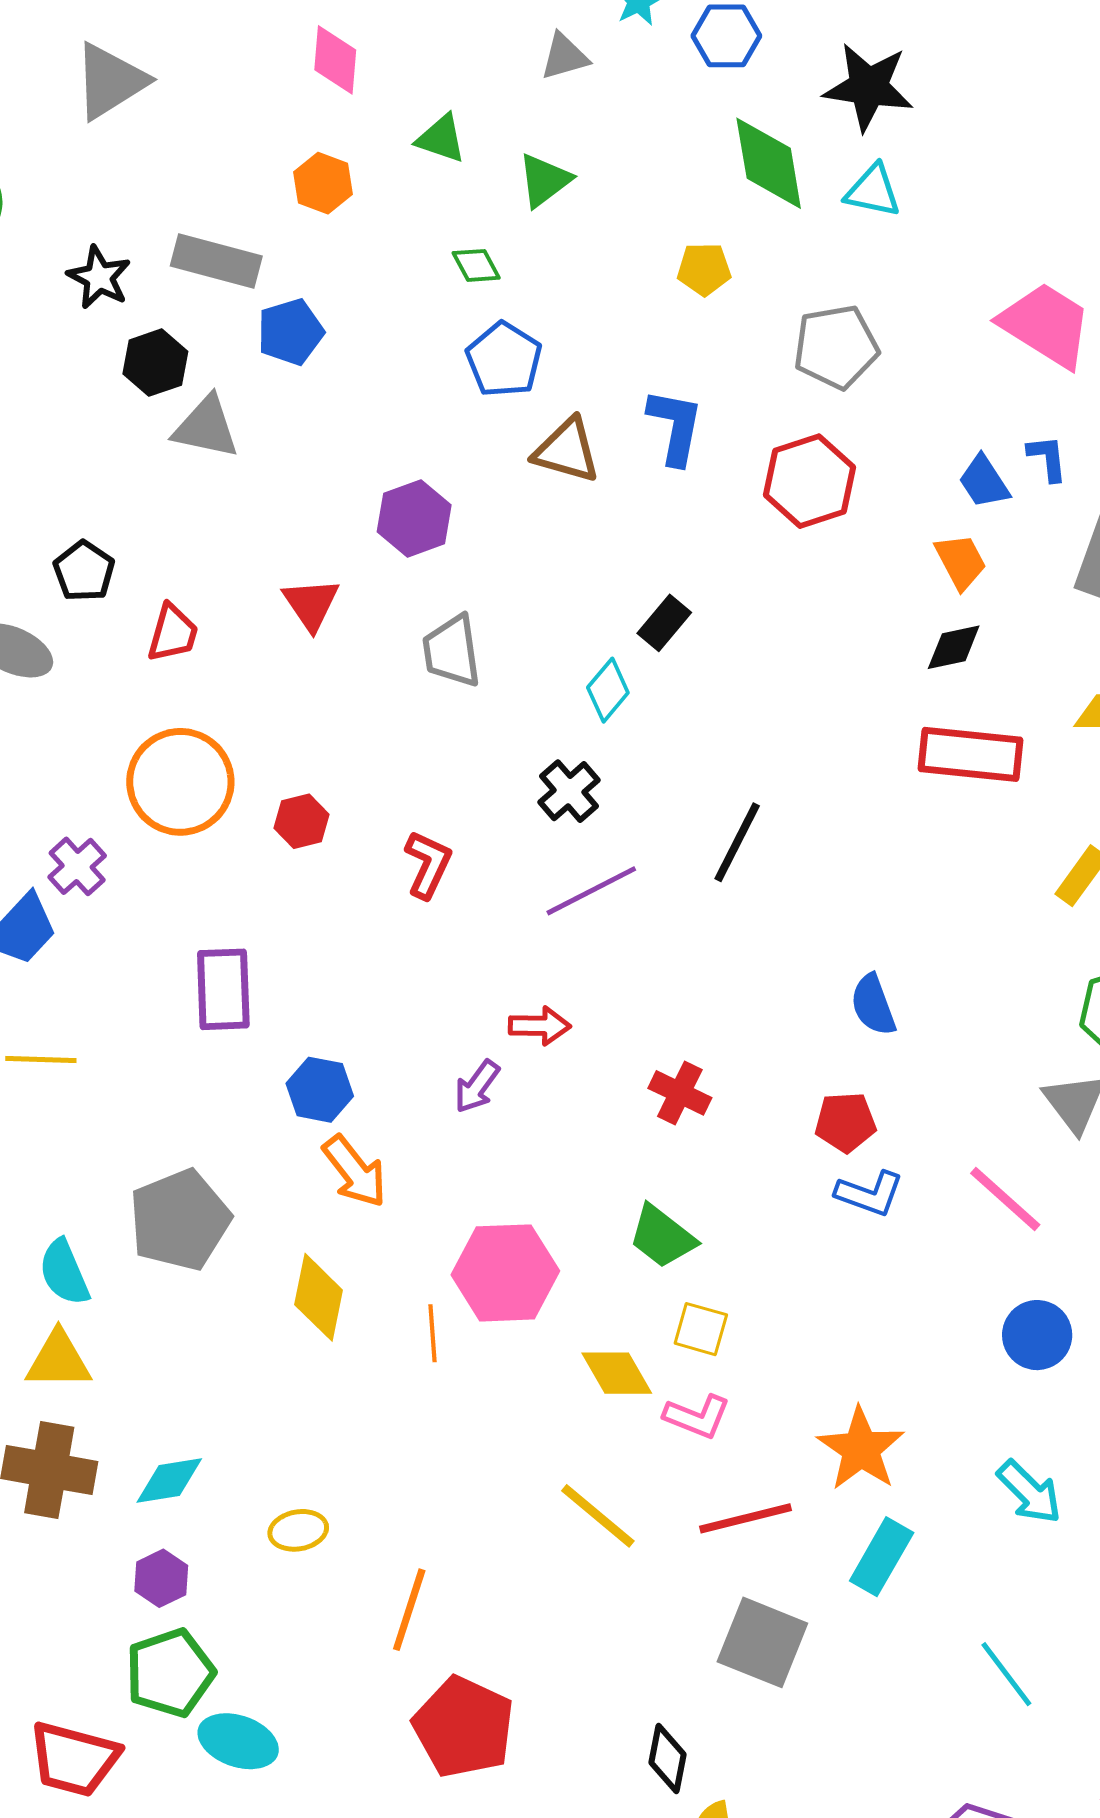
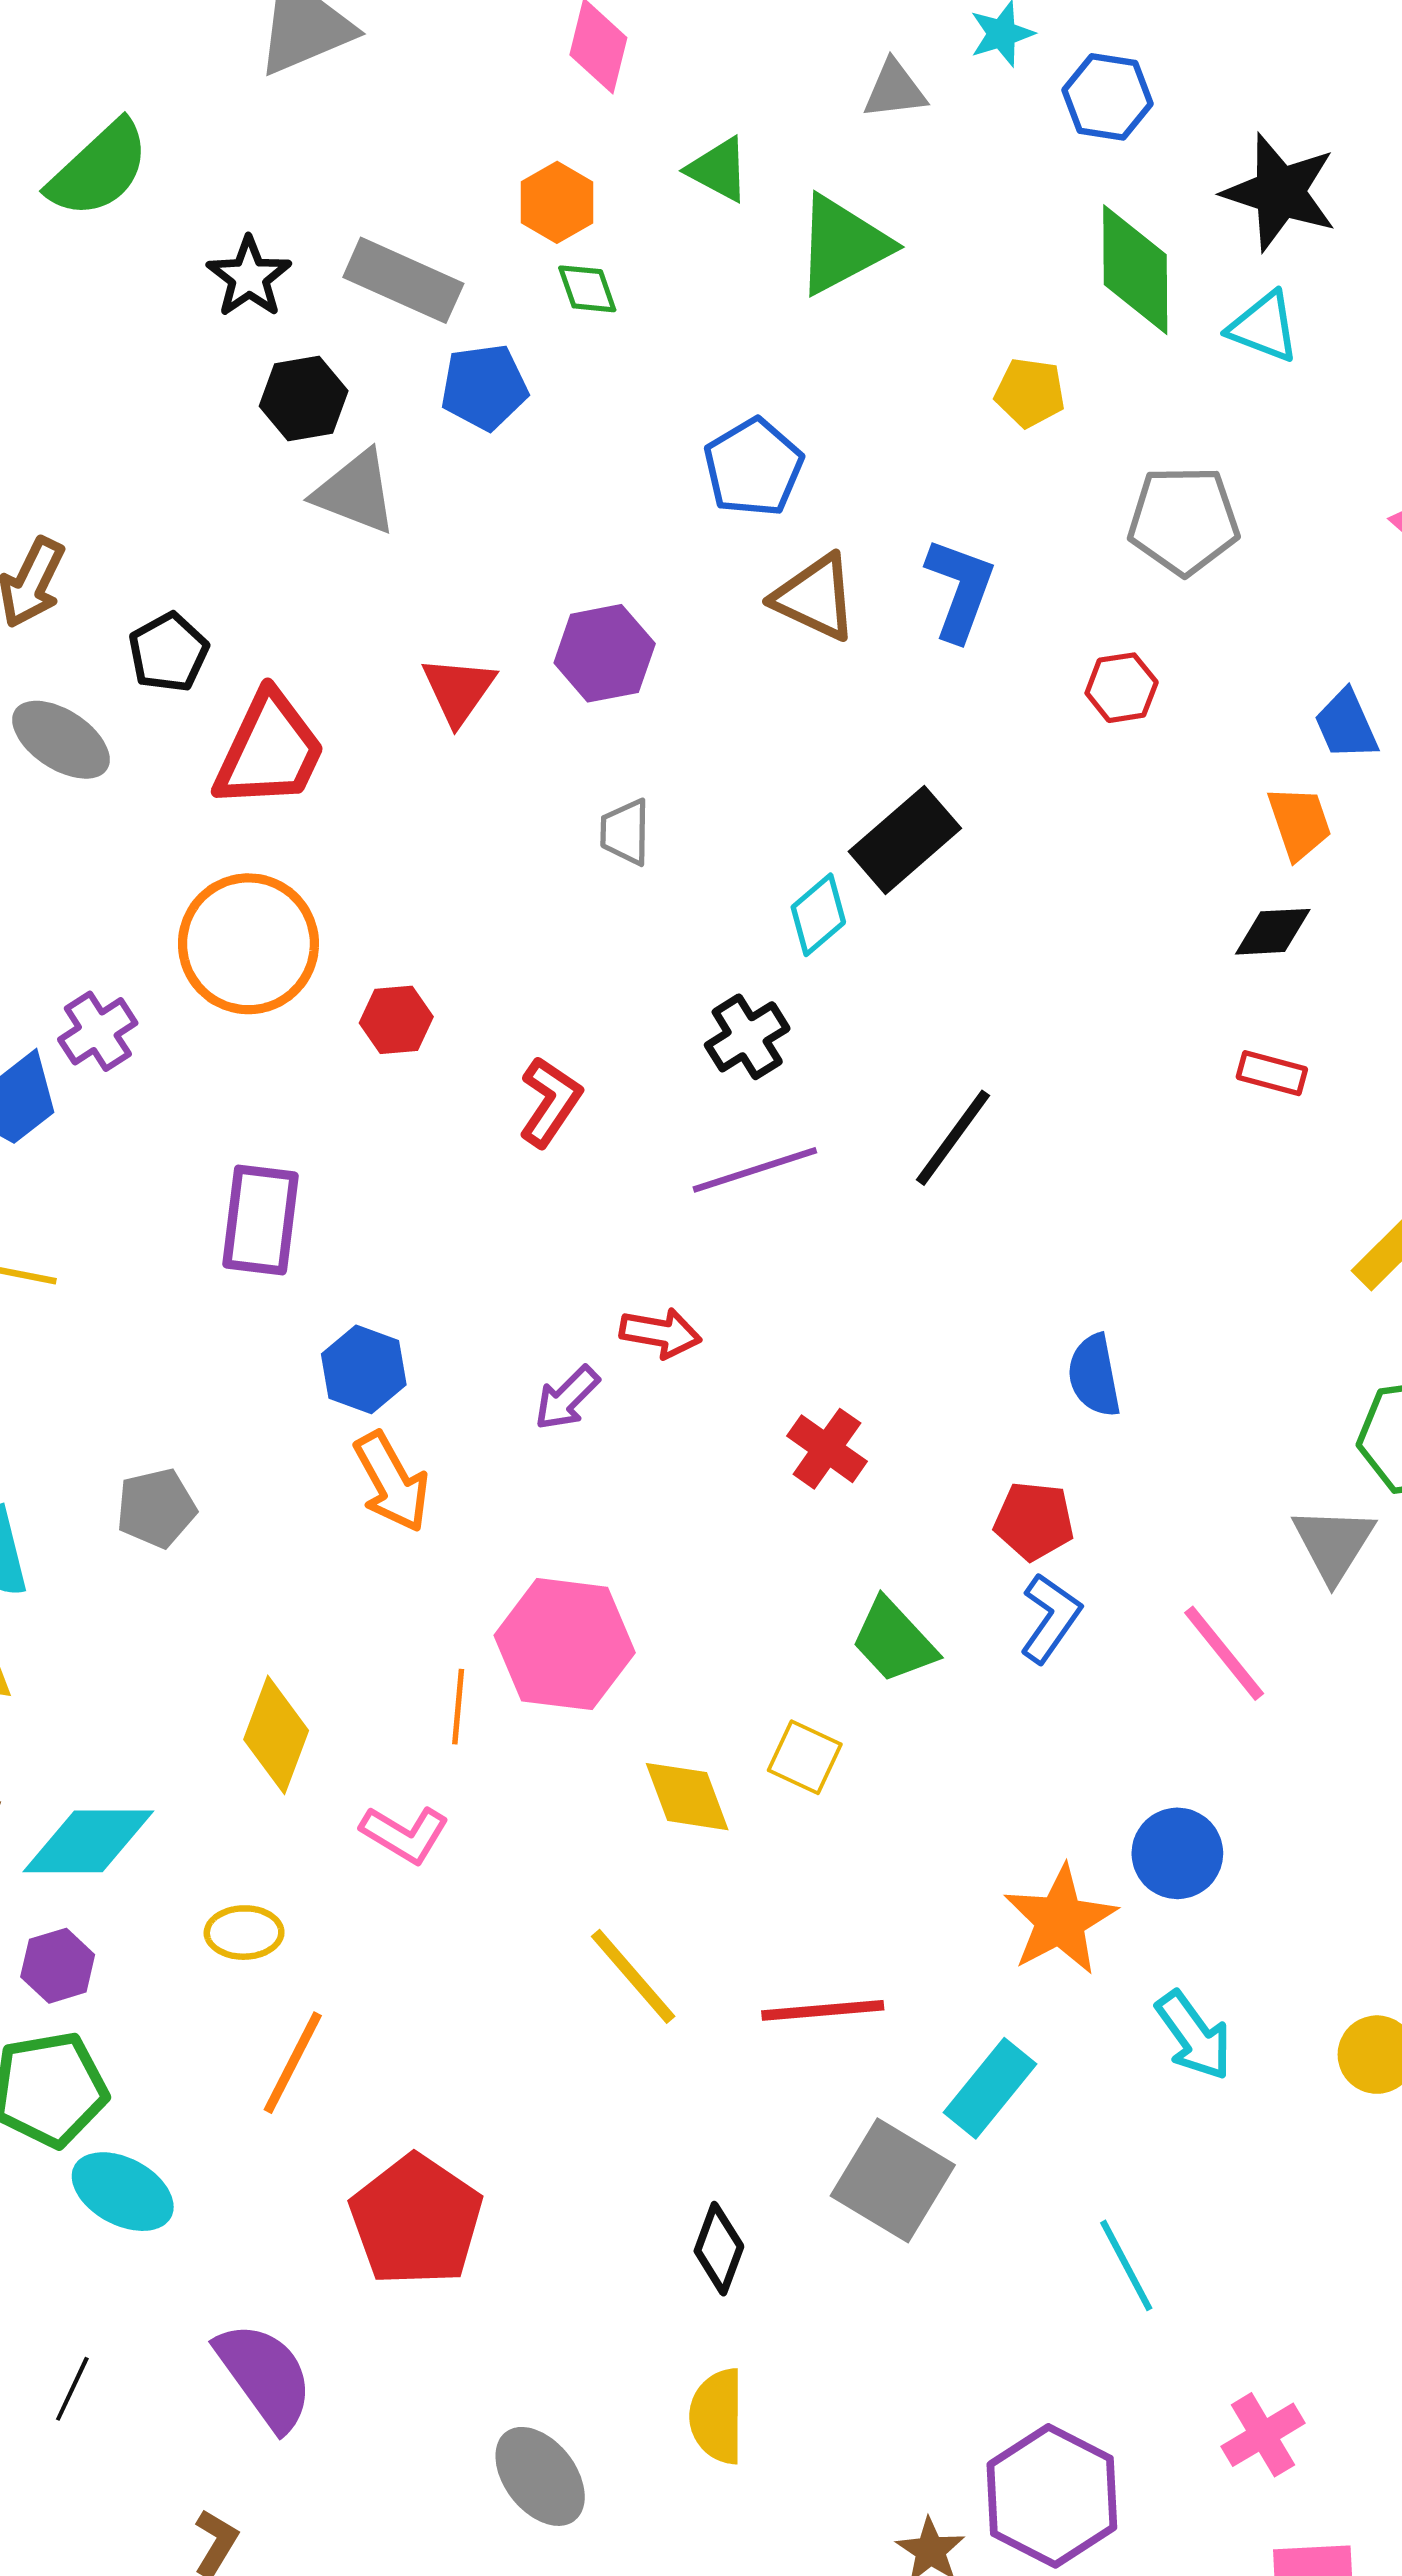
green triangle: (544, 180) -> (843, 245), size x1.4
green diamond: (476, 265) -> (587, 289), moved
red hexagon: (809, 481) -> (1122, 688), size x0.6
red triangle: (311, 604) -> (458, 690), moved
black rectangle: (664, 623) -> (905, 840), size x1.5
red trapezoid: (173, 633) -> (270, 750), size x1.6
gray trapezoid: (452, 651) -> (625, 832), size x0.7
red rectangle: (970, 754) -> (1272, 1073), size x0.5
blue L-shape: (870, 1194) -> (1050, 1618), turned -84
gray pentagon: (180, 1220) -> (156, 1508), size x0.6
green trapezoid: (662, 1237) -> (894, 1641), moved
yellow diamond: (319, 1297) -> (276, 1735), moved
blue circle: (1037, 1335) -> (1177, 1853), moved
pink L-shape: (697, 1417) -> (405, 1834), moved
orange star: (861, 1449) -> (1060, 1920), moved
cyan diamond: (169, 1480) -> (88, 1841), size x1.4
orange line: (409, 1610) -> (293, 2063), moved
gray square: (762, 1642) -> (893, 2180), moved
black diamond: (667, 1759) -> (719, 2249), moved

